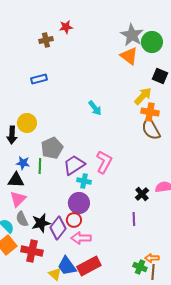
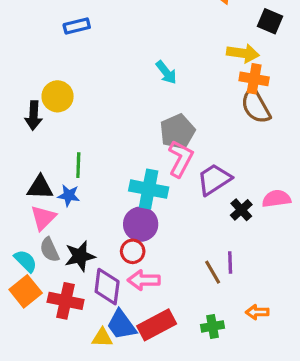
yellow arrow: (143, 96) -> (243, 53), turned 54
gray pentagon: (52, 148) -> (177, 132), moved
blue star: (23, 163) -> (69, 195), moved
purple trapezoid: (74, 165) -> (214, 179), moved
cyan cross: (84, 181) -> (149, 189), size x1.6
purple line: (134, 219) -> (230, 263), moved
purple diamond: (58, 228) -> (107, 287), moved, turned -30
green cross: (140, 267) -> (213, 326), moved, turned -32
brown line: (153, 272) -> (213, 272), moved, turned -35
yellow triangle: (55, 274) -> (102, 338), turned -40

